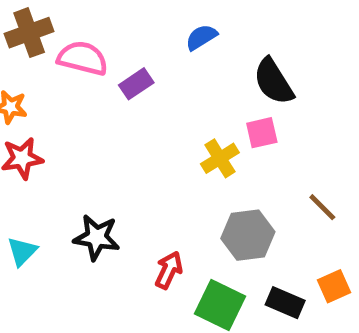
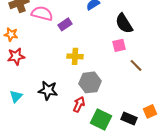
yellow cross: (220, 158) -> (75, 56), moved, turned 35
brown line: (322, 207) -> (136, 65), moved
gray hexagon: (248, 235) -> (90, 82), moved

